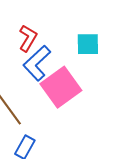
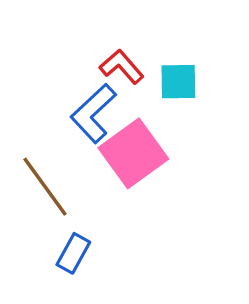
red L-shape: (28, 38) -> (122, 67), moved, turned -72

